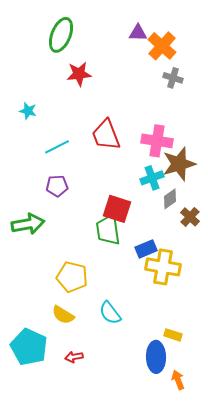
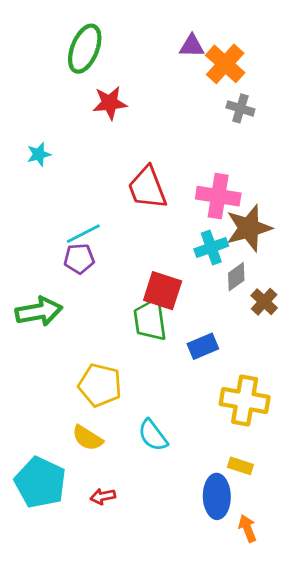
cyan star: (28, 111) -> (39, 154), turned -30
cyan line: (57, 147) -> (83, 234), moved
yellow cross: (163, 267) -> (245, 400), moved

